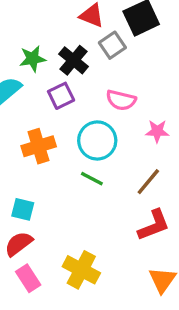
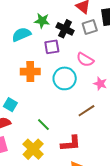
black cross: (74, 60) -> (65, 29), turned -30
green line: (92, 179) -> (43, 125), moved
red L-shape: (154, 225) -> (71, 143), moved

